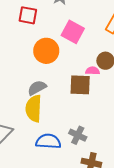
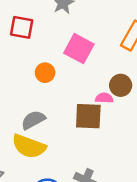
orange circle: (46, 51) -> (45, 73), size x0.6
yellow semicircle: (34, 109) -> (29, 146), turned -72

